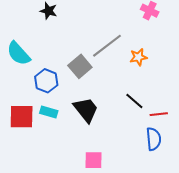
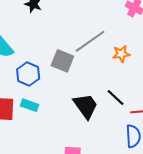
gray square: (80, 66) -> (62, 61), turned -30
black trapezoid: (86, 110) -> (86, 106), moved

